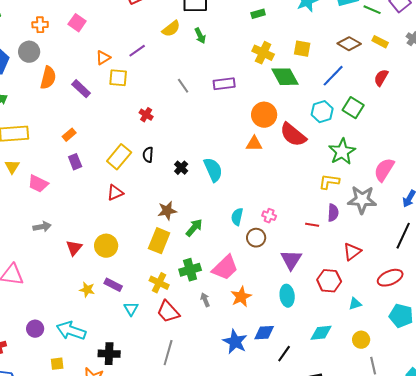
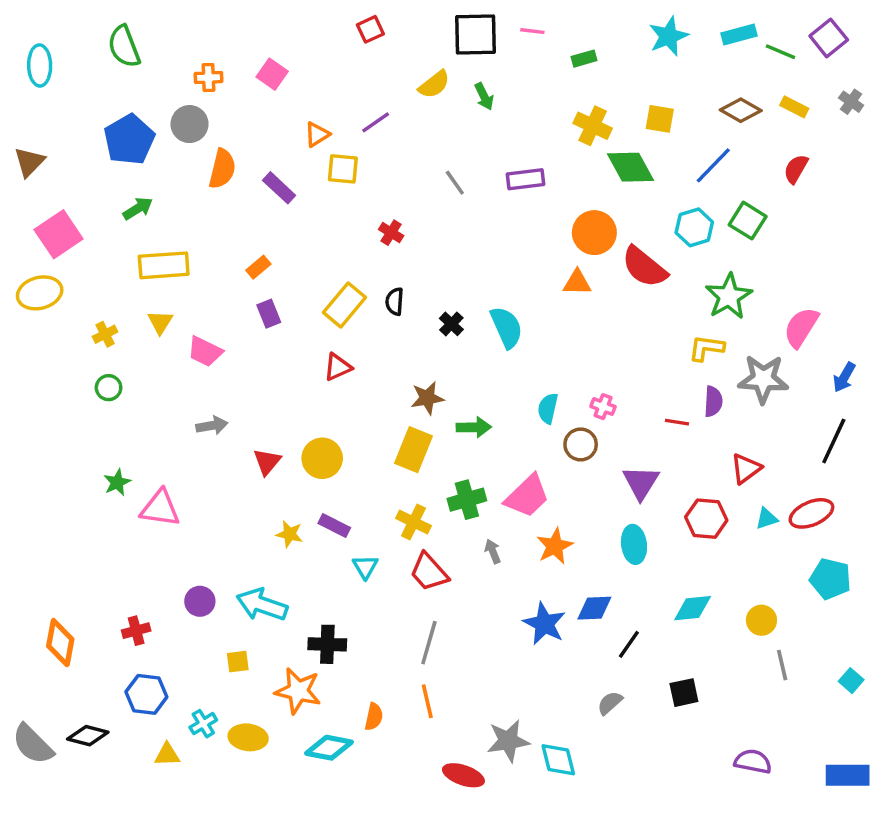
green arrow: (194, 228) -> (474, 427), turned 48
cyan triangle: (355, 304) -> (767, 519), moved

